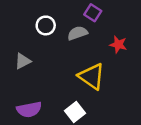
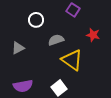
gray semicircle: (78, 33) -> (56, 40), moved

